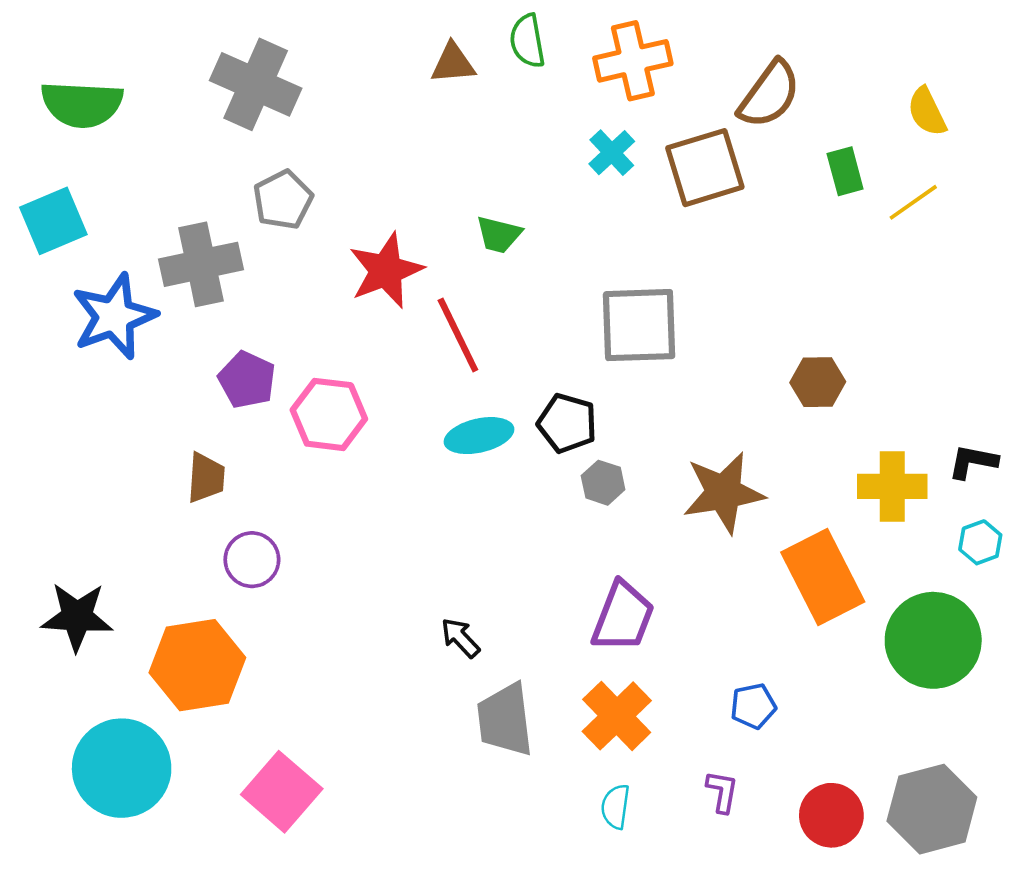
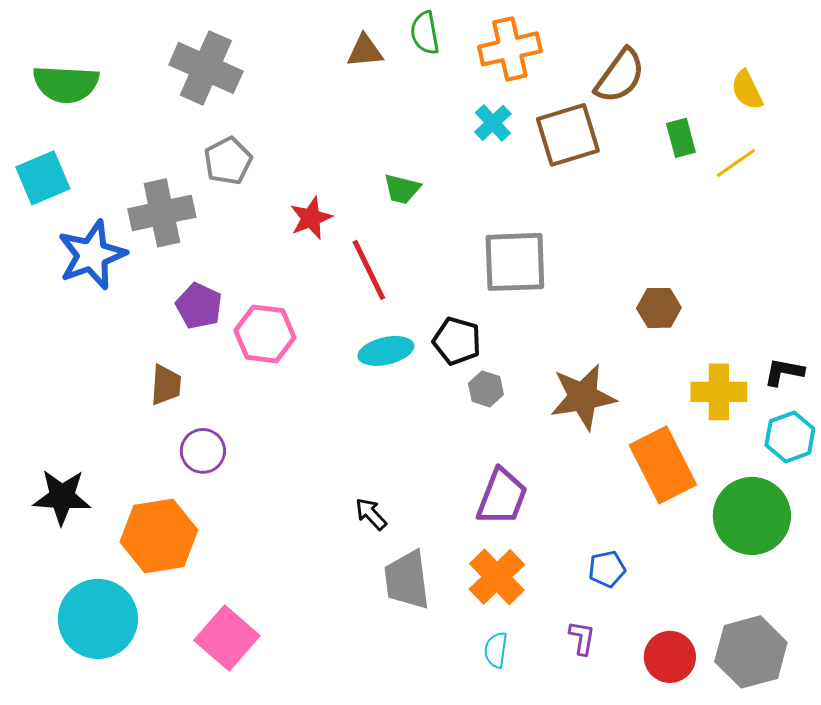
red star: (386, 271) -> (311, 218), size x0.7
cyan hexagon: (980, 542) -> (790, 437), size x1.4

